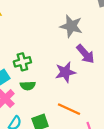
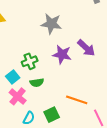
gray star: (71, 26) -> (51, 24), moved
purple star: (65, 72) -> (62, 55), moved, turned 30

